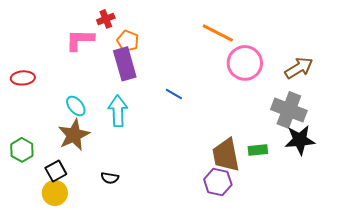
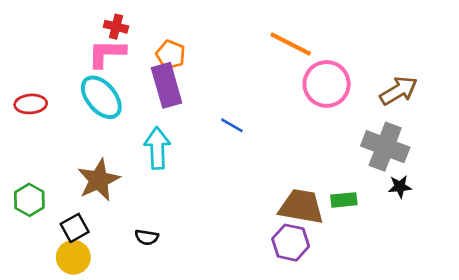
red cross: (106, 19) -> (116, 27), moved, turned 36
cyan ellipse: (76, 106) -> (101, 97), moved, size x1.6
black star: (300, 140) -> (400, 187), size x0.6
brown trapezoid: (226, 155) -> (301, 207), turned 111

